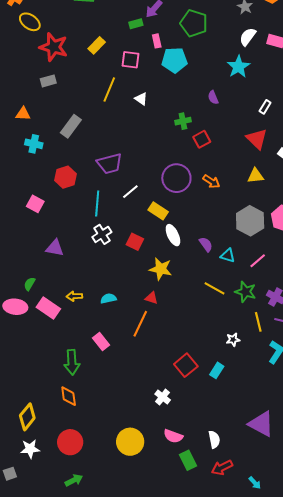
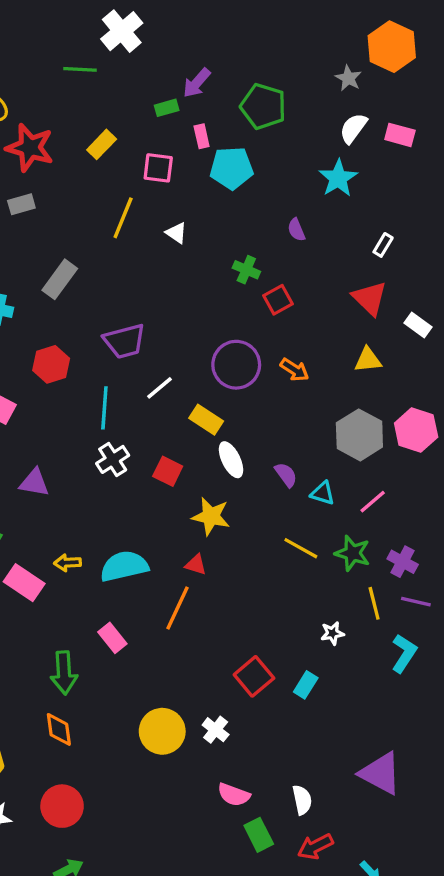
green cross: (183, 121) -> (246, 270), turned 35
cyan semicircle: (108, 299) -> (124, 566), size x1.8
yellow circle: (130, 442) -> (162, 731), moved

